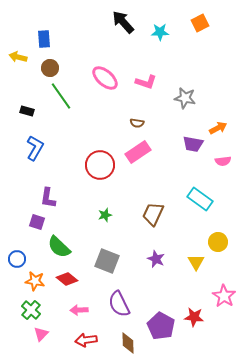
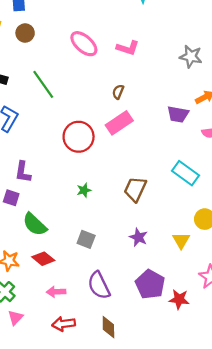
green line: (61, 96) -> (43, 84), moved
gray star: (185, 98) -> (191, 57), moved
brown semicircle: (137, 123) -> (118, 92), turned 104
gray square: (107, 261) -> (86, 239), size x0.7
purple pentagon: (161, 326) -> (150, 284), moved

